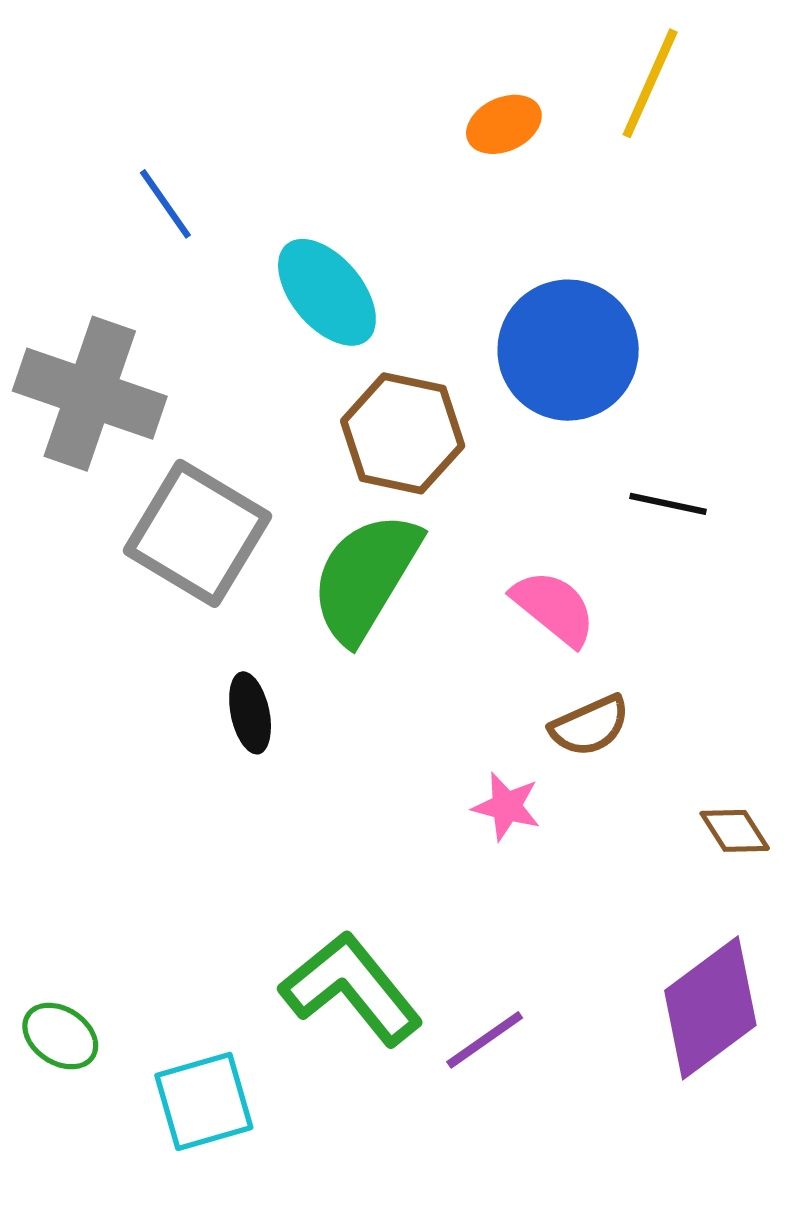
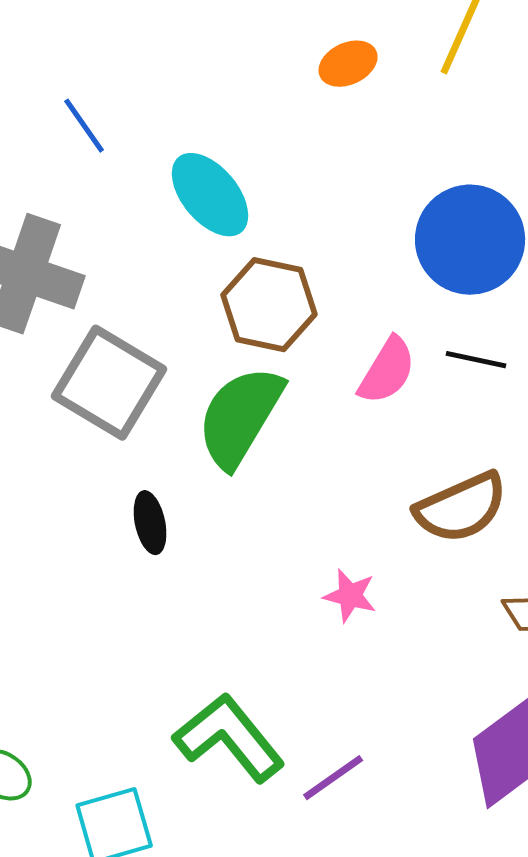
blue circle: (568, 350) -> (470, 240), moved
pink semicircle: (554, 608) -> (387, 371), moved, turned 82
brown semicircle: (590, 726) -> (461, 508), moved, size x1.5

